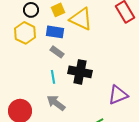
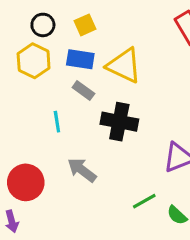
yellow triangle: (81, 19) -> (124, 65), moved
cyan line: (53, 77) -> (57, 122), moved

